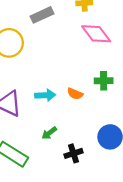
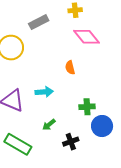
green cross: (104, 81) -> (87, 107), moved
orange semicircle: (75, 94) -> (70, 68), moved, turned 56

